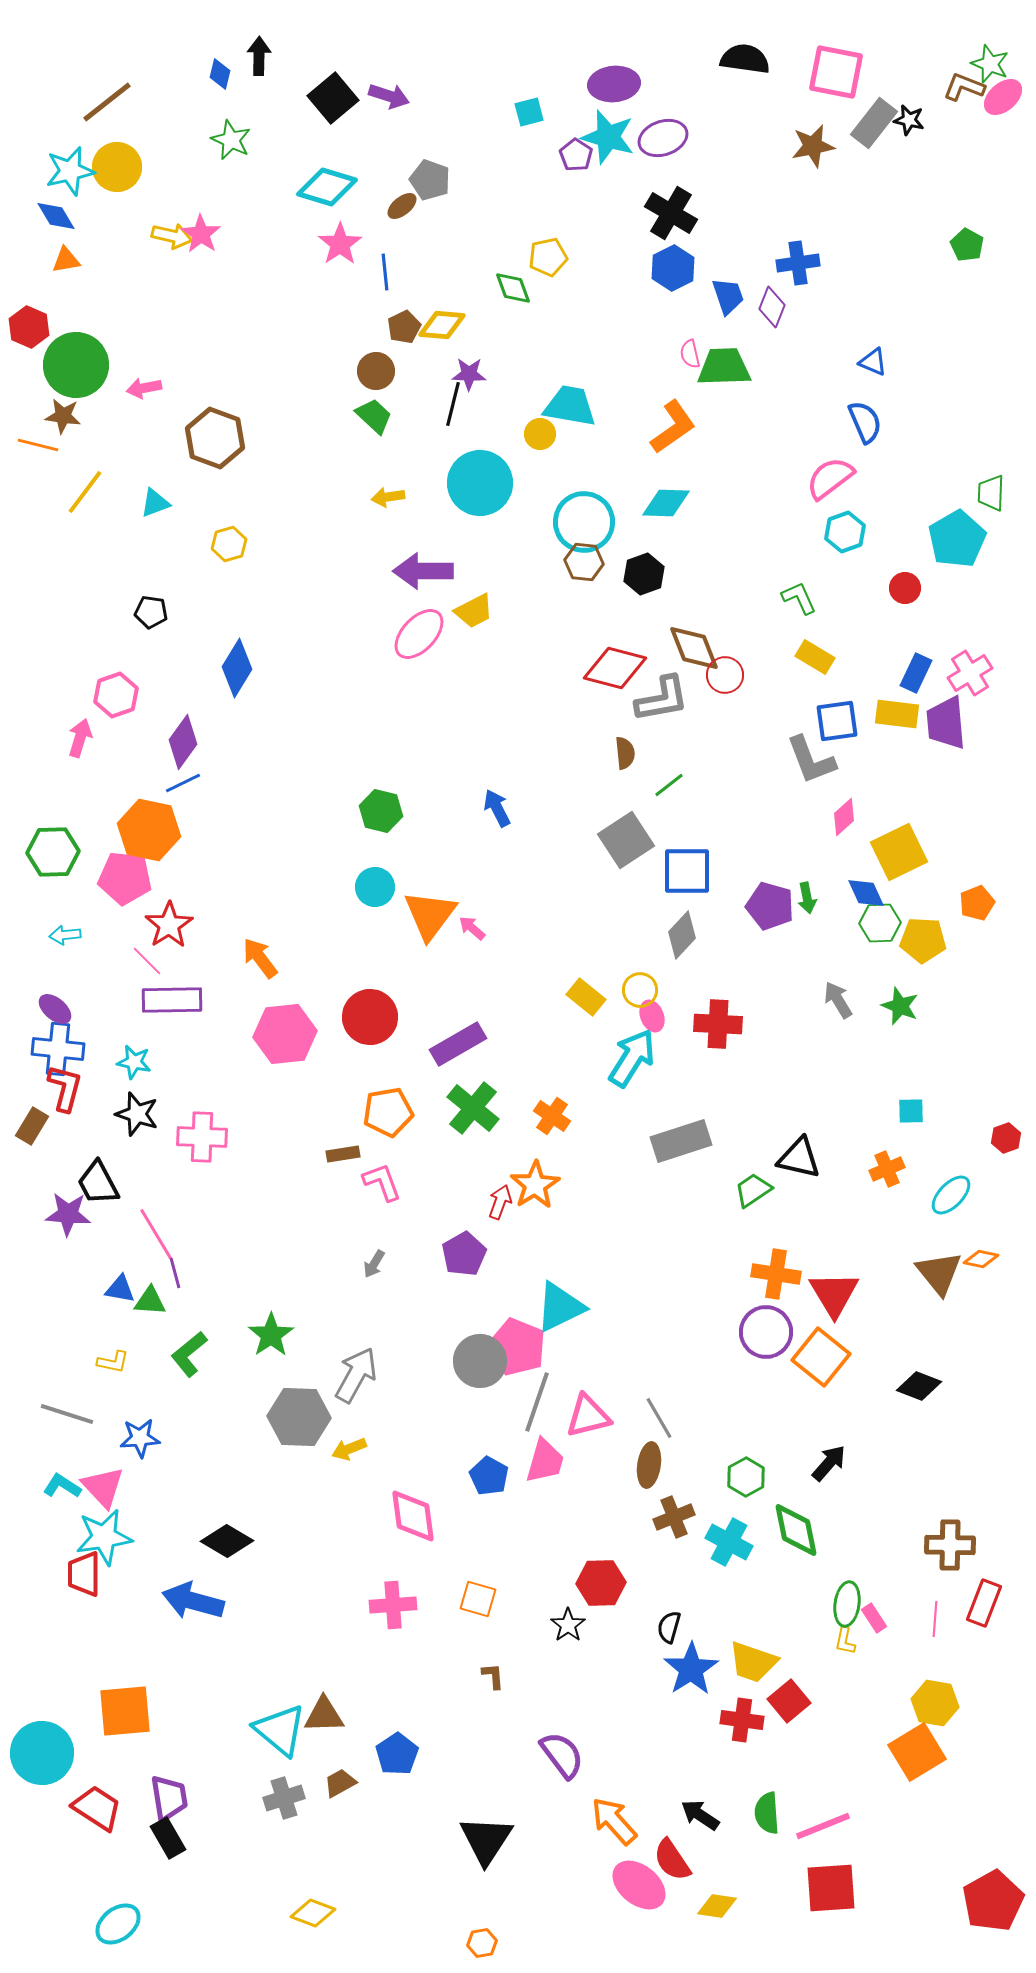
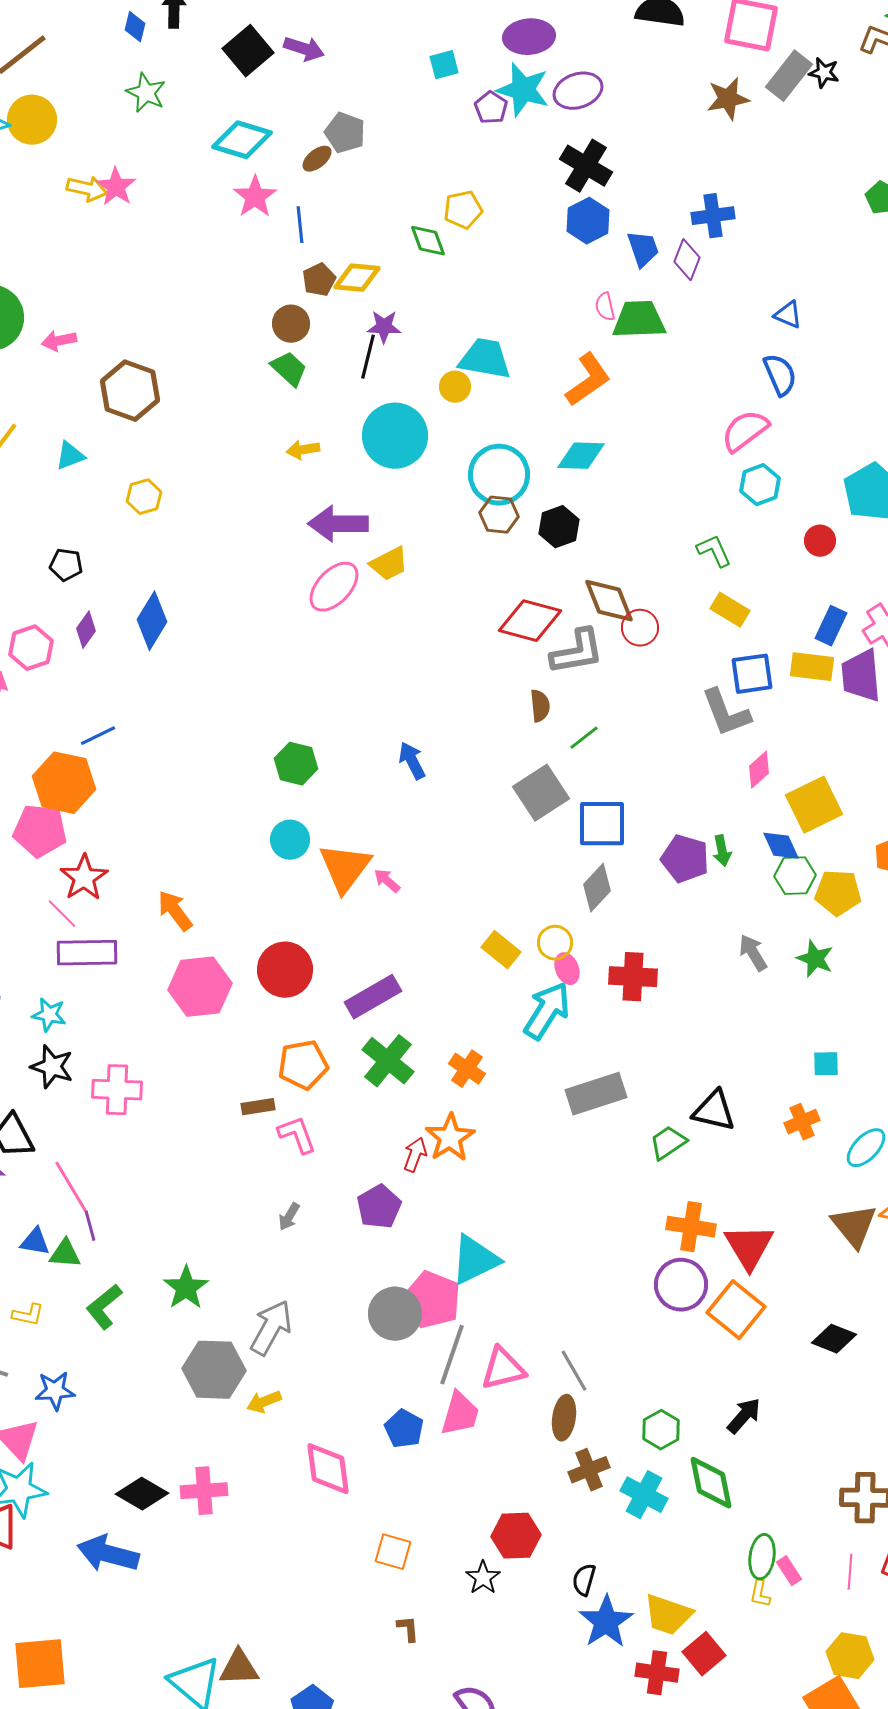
purple diamond: (183, 742) -> (86, 630), moved, size x0.7
pink cross: (393, 1605) -> (204, 1491), moved

